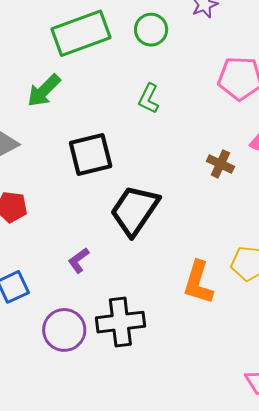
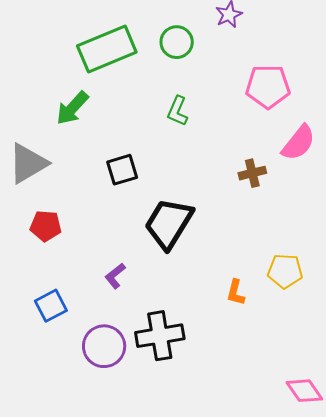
black square: (91, 154) -> (122, 170), size x0.7
brown cross: (220, 164) -> (252, 173), turned -36
orange L-shape: (198, 283) -> (236, 293), size x0.6

